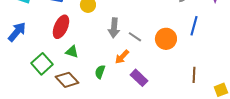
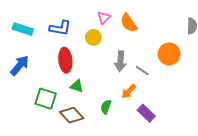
red ellipse: (61, 27) -> (65, 60), turned -30
orange circle: (166, 39) -> (169, 54), moved
green square: (42, 64) -> (46, 99), turned -30

